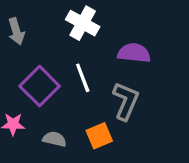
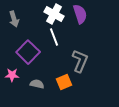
purple semicircle: (134, 53) -> (80, 14), moved, turned 66
white line: (83, 78) -> (54, 37), moved

